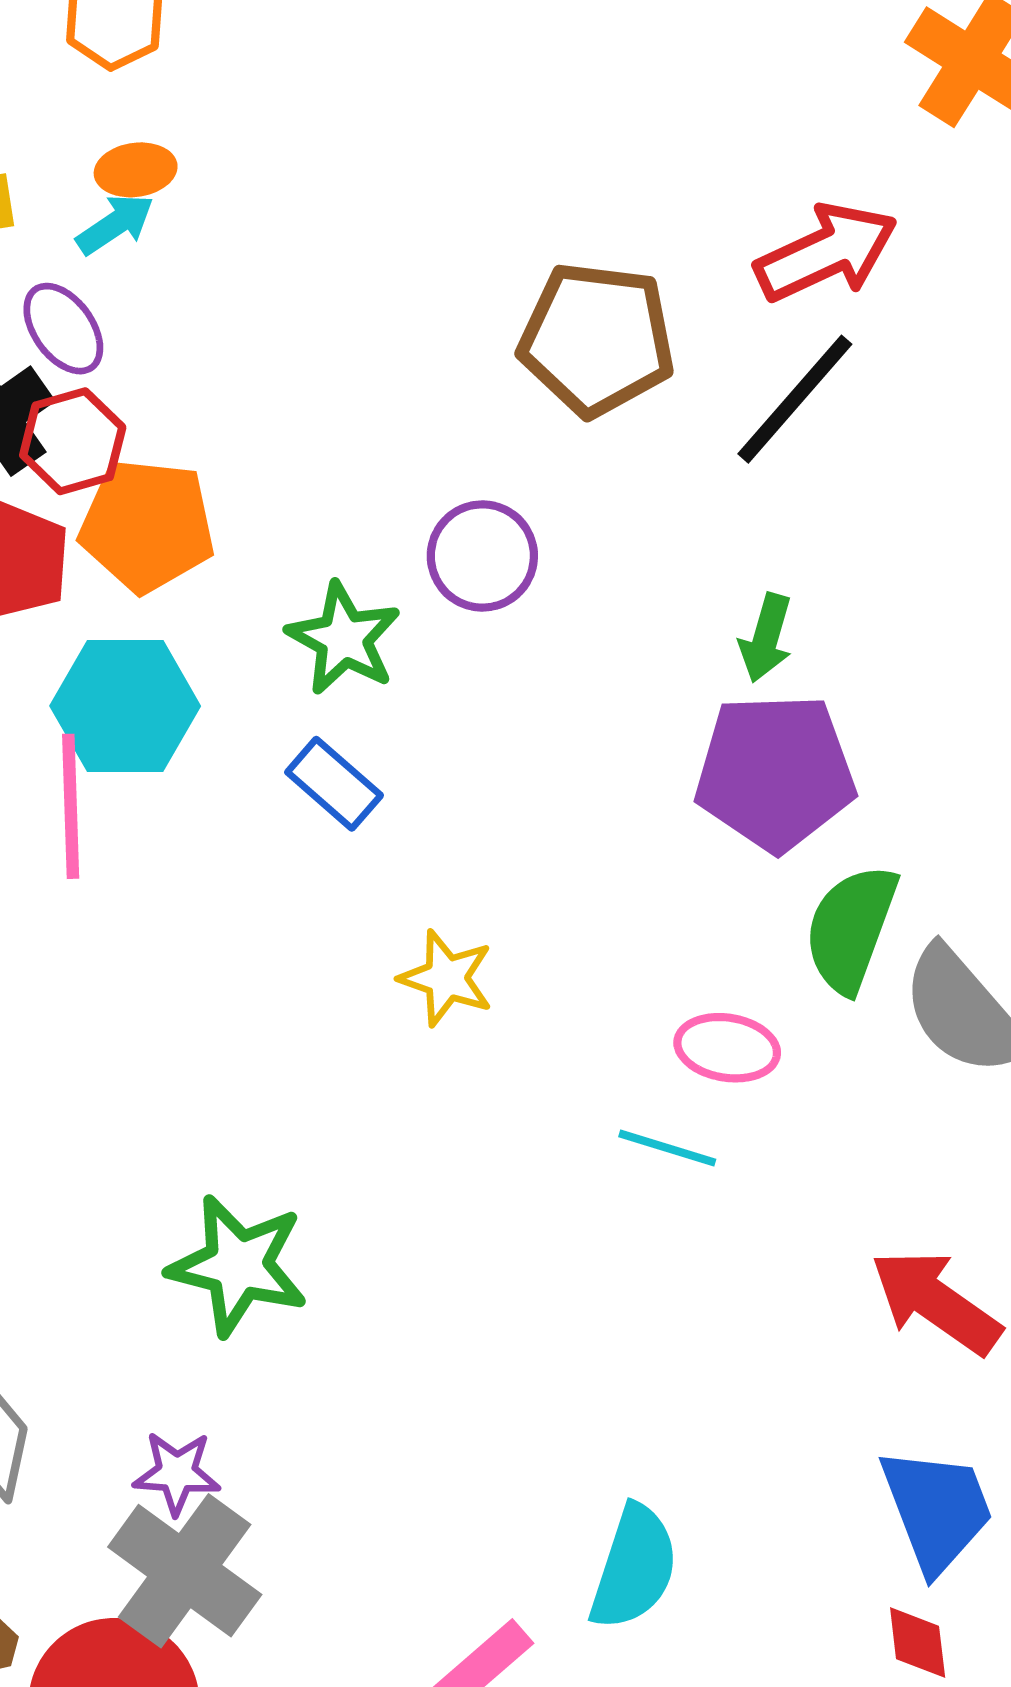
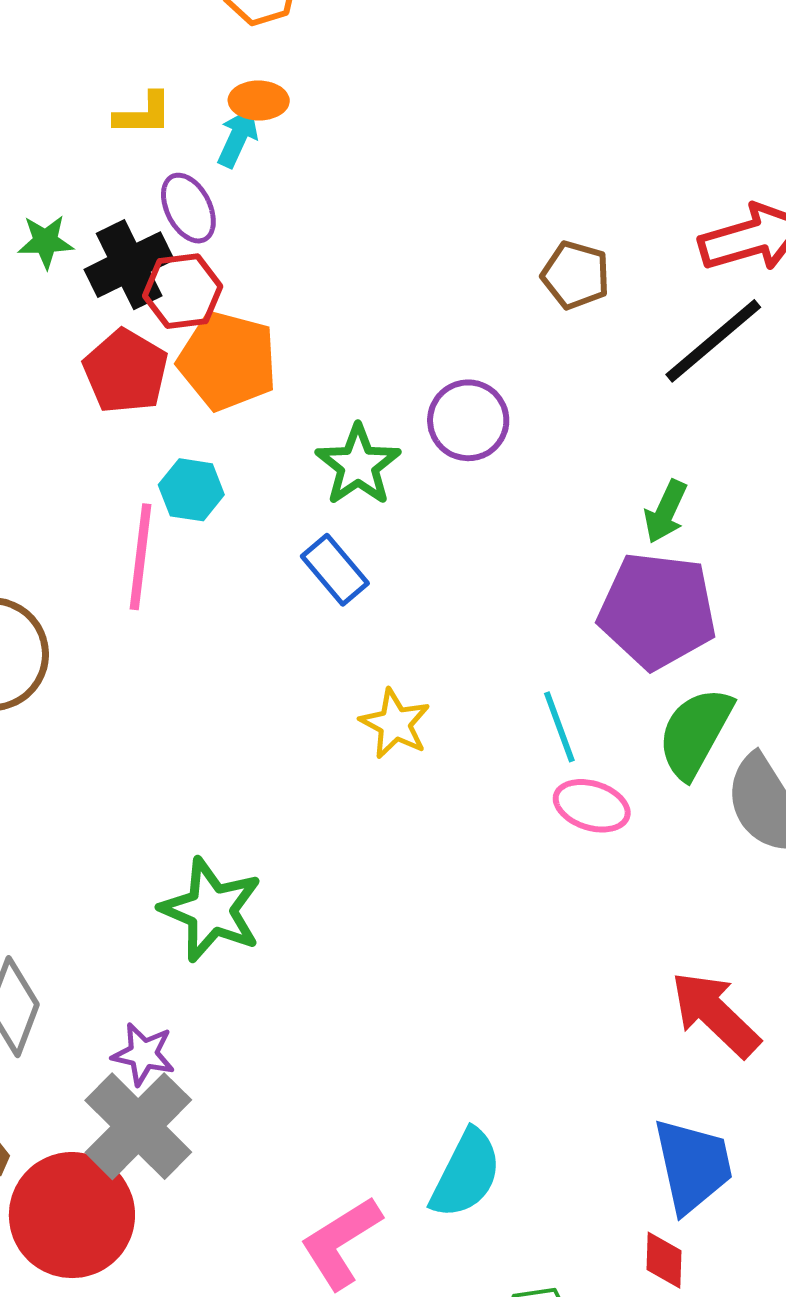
cyan arrow: (115, 224) -> (238, 138), turned -40
brown pentagon: (597, 339) -> (576, 275), size x0.6
cyan hexagon: (125, 706) -> (191, 490), size x0.6
cyan line: (667, 1148) -> (559, 727), moved, turned 44

